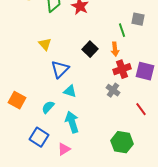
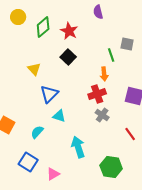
black square: (90, 49) -> (68, 57), moved
red cross: (122, 69) -> (97, 94), moved
cyan arrow: (72, 122) -> (78, 147), moved

